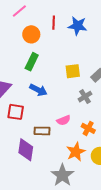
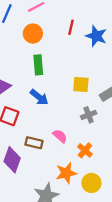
orange circle: (31, 34) -> (33, 34), moved
green rectangle: (32, 62) -> (38, 65), turned -42
pink semicircle: (64, 120) -> (60, 136), turned -128

